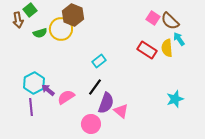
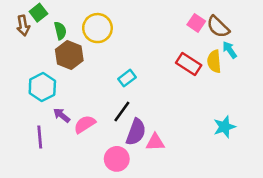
brown hexagon: (73, 15) -> (69, 55), moved
yellow circle: (61, 29) -> (97, 28), moved
green semicircle: (40, 33) -> (60, 31), moved, turned -88
cyan hexagon: (34, 83) -> (42, 87), moved
pink triangle: (121, 111) -> (155, 142), turned -42

